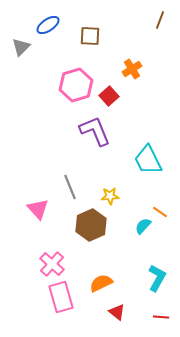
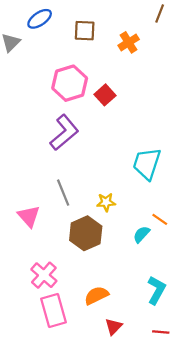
orange cross: (132, 69) -> (129, 42), moved
purple L-shape: (95, 131) -> (64, 132), moved, turned 72
cyan trapezoid: (148, 160) -> (147, 164), turned 44
red triangle: (117, 312) -> (114, 327), turned 36

